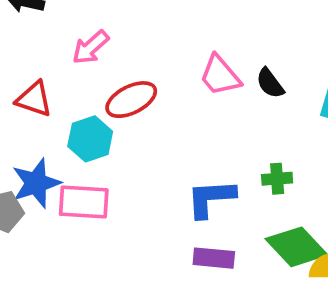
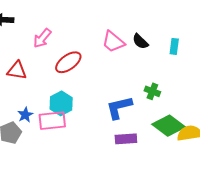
cyan hexagon: (90, 139) -> (61, 103), moved
green cross: (277, 179) -> (152, 91), turned 35
blue star: (36, 183) -> (25, 115), size x0.6

